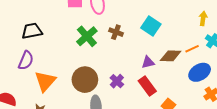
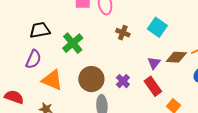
green cross: (87, 36) -> (73, 43), moved
purple triangle: (148, 62) -> (154, 63), turned -40
orange triangle: (45, 81) -> (52, 80), turned -50

